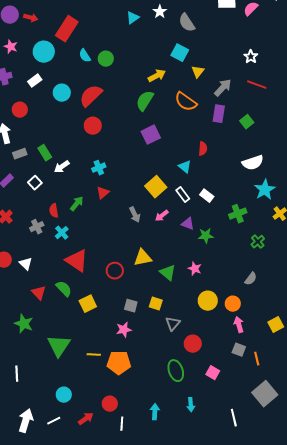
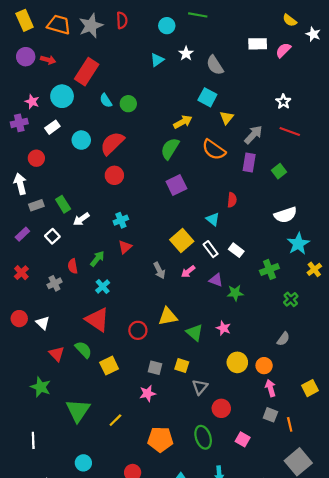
pink star: (11, 47) -> (32, 102), moved
cyan cross: (62, 233) -> (103, 286), moved
yellow line: (94, 355) -> (115, 420), turned -48
orange pentagon: (119, 363) -> (160, 439), moved

